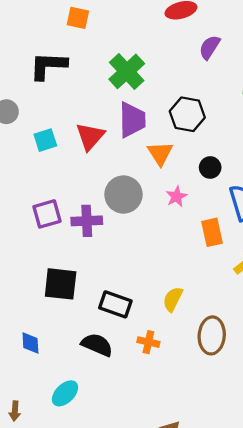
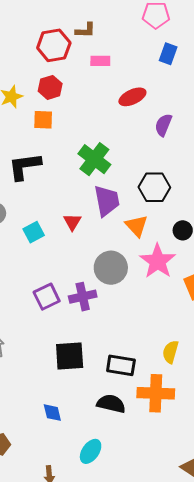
red triangle: (90, 136) -> (72, 222), size x0.7
pink star: (176, 197) -> (158, 261), size x1.8
orange cross: (148, 342) -> (156, 393), size x1.8

